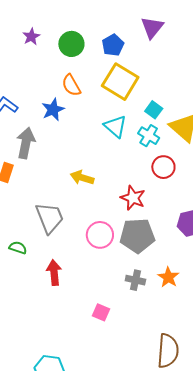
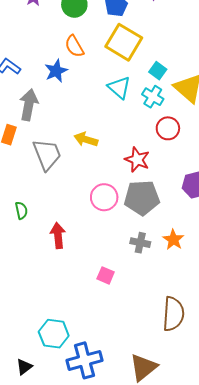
gray trapezoid: (50, 218) -> (47, 154), moved
green semicircle: (18, 248) -> (21, 210), turned 60

